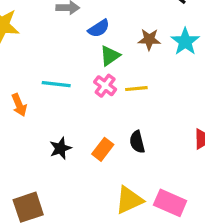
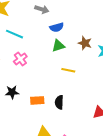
cyan line: (56, 84) -> (14, 34), moved
pink cross: (105, 86) -> (20, 59), moved
orange rectangle: (103, 149) -> (37, 100), turned 32

